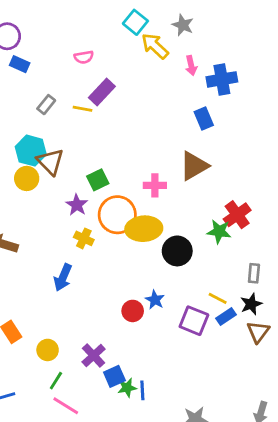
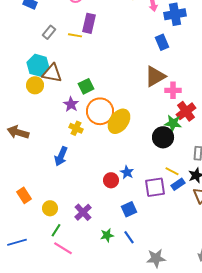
purple rectangle: (102, 92) -> (89, 23), turned -30
brown triangle: (50, 162) -> (52, 73), turned -35
pink cross: (155, 185) -> (173, 90), moved
yellow ellipse: (144, 229) -> (119, 121), turned -50
black circle: (177, 251) -> (163, 137), moved
purple square: (194, 321) -> (155, 187), turned -30
blue square: (114, 376) -> (129, 209), moved
blue line: (142, 390) -> (129, 237), moved, turned -32

